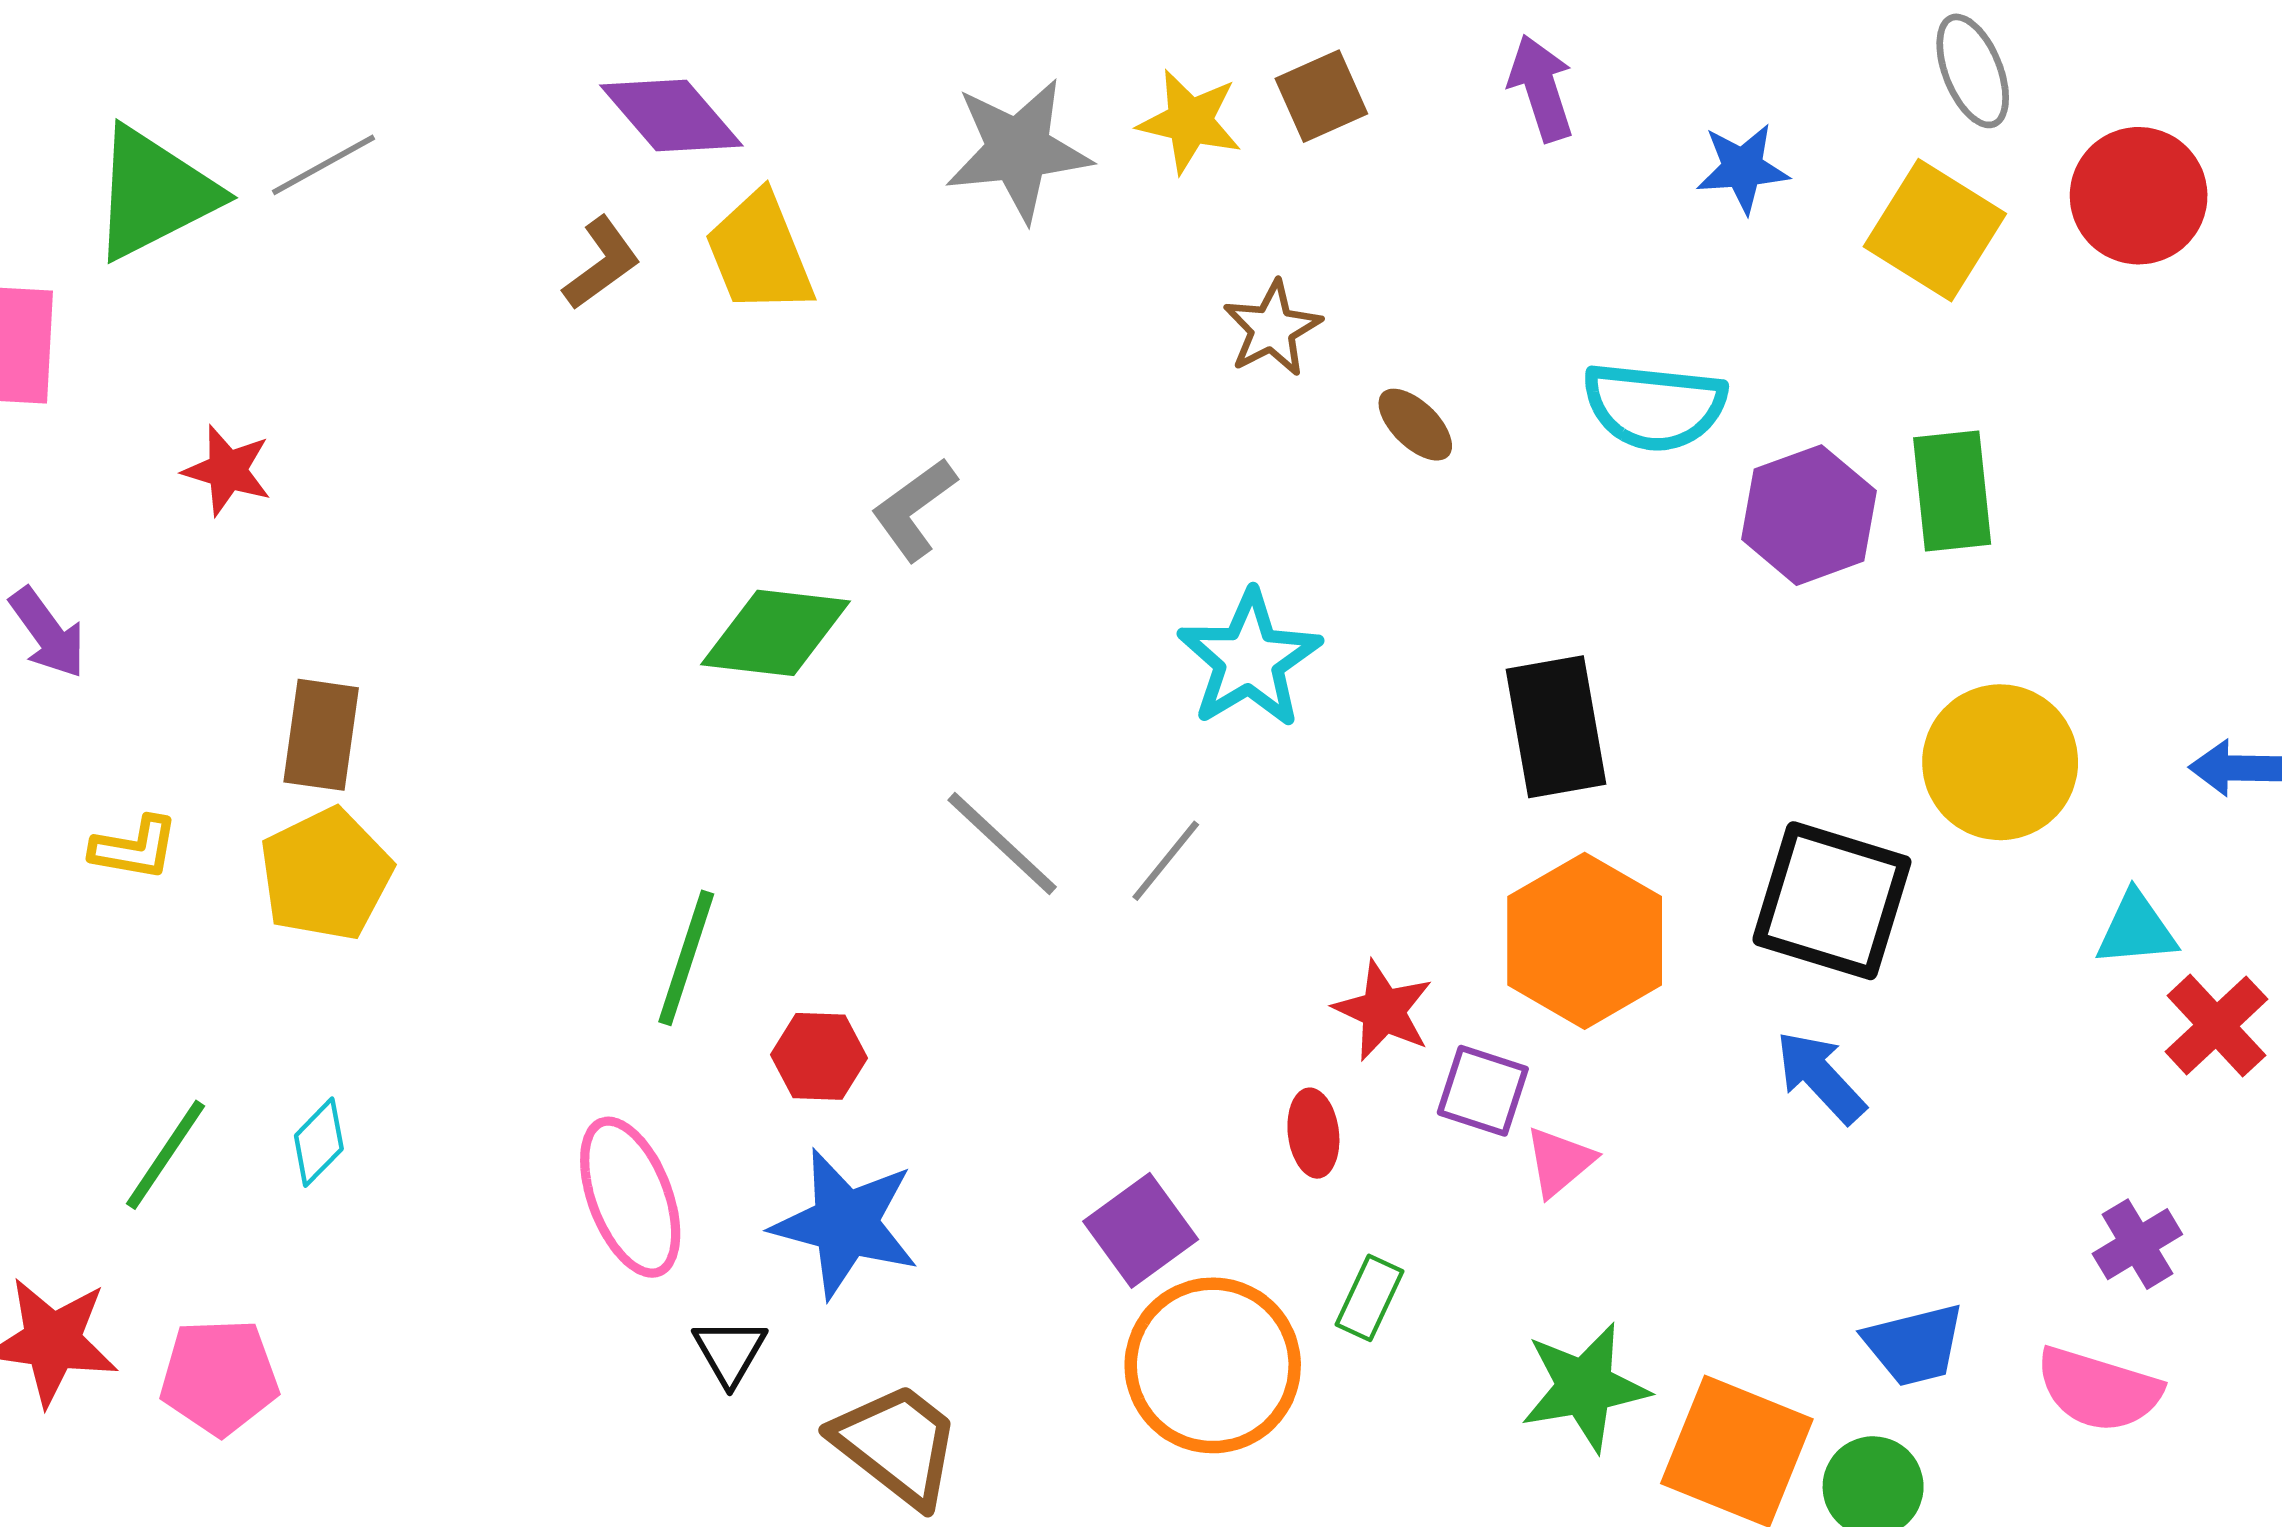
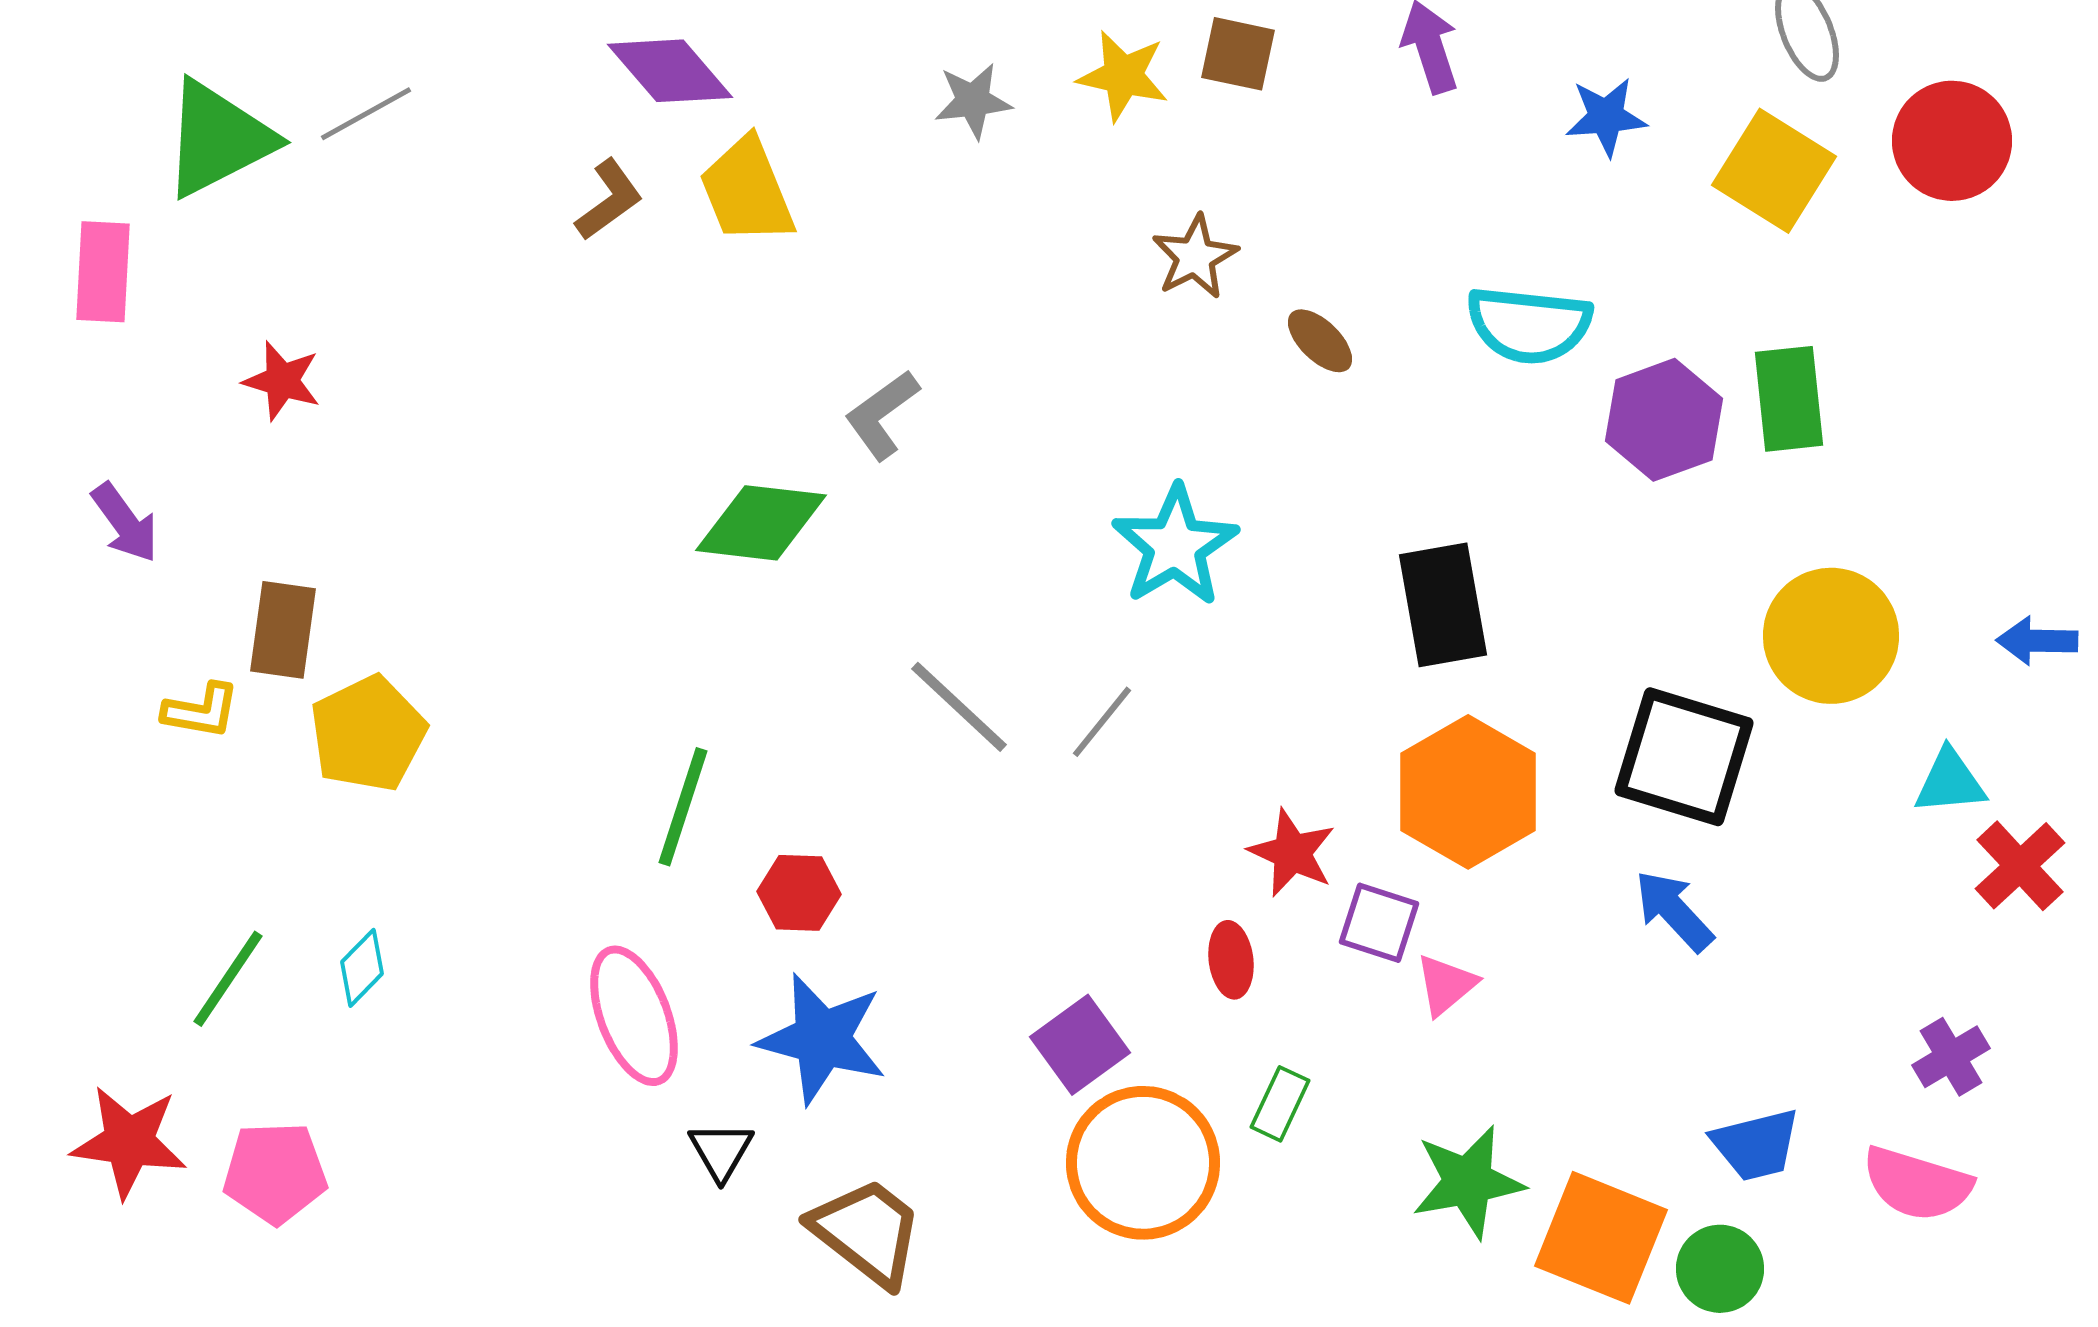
brown square: (1321, 96) -> (1238, 54), turned 36
gray star: (1018, 150) -> (973, 101), size x0.6
brown rectangle: (321, 735) -> (283, 630), moved

